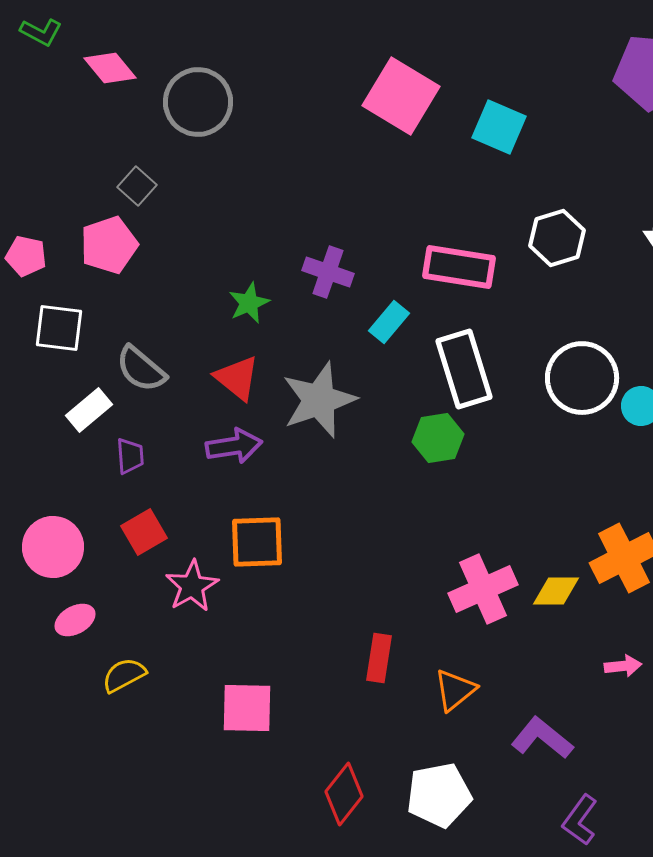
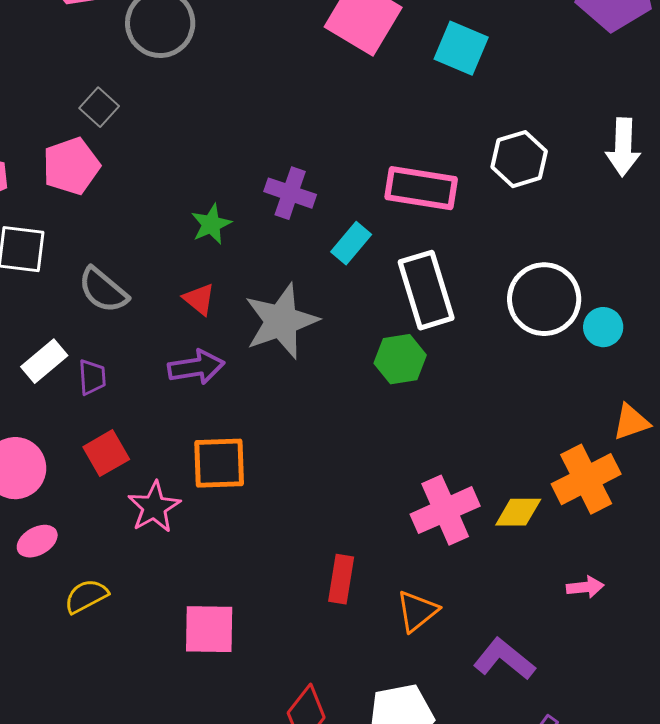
red triangle: (237, 378) -> (199, 299), size x0.7
white rectangle: (89, 410) -> (44, 361), moved

